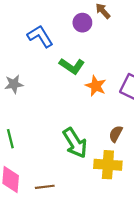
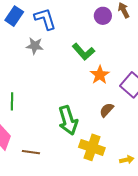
blue L-shape: (40, 36) -> (45, 19), moved
gray star: (14, 84) -> (35, 46), moved
brown semicircle: (116, 134) -> (107, 110), moved

